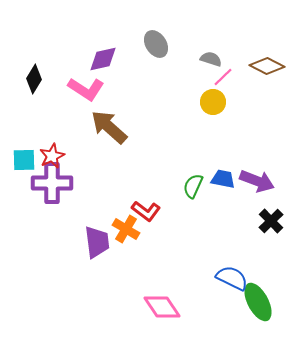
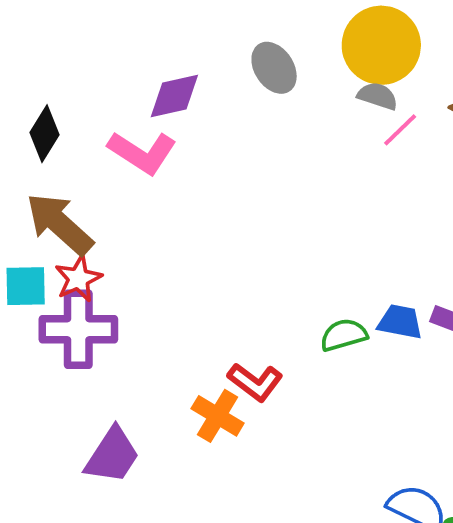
yellow circle: (213, 102) -> (381, 45), moved, size x1.6
brown arrow: (109, 127) -> (60, 224), moved
green semicircle: (193, 186) -> (344, 335), turned 50
purple trapezoid: (97, 242) -> (112, 455), moved, turned 40

